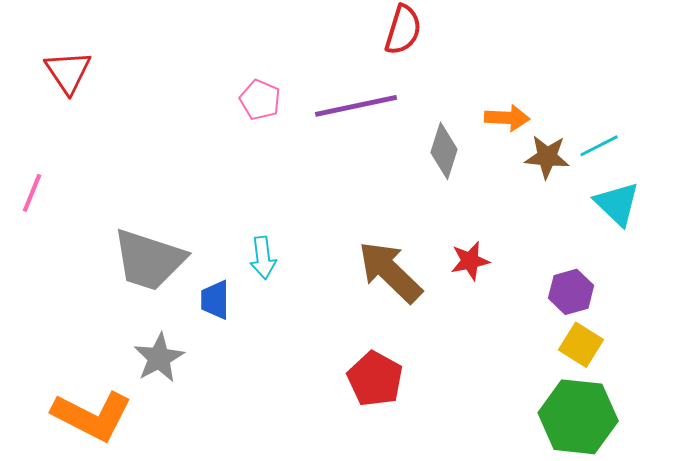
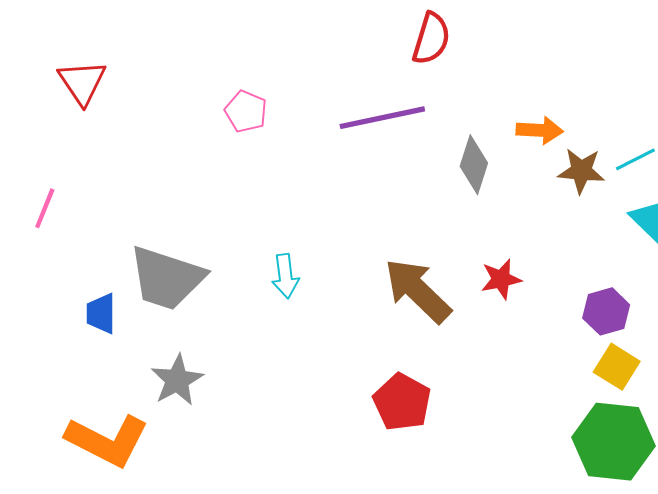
pink pentagon: (260, 100) -> (246, 111), moved
blue trapezoid: (215, 300) -> (101, 314), moved

